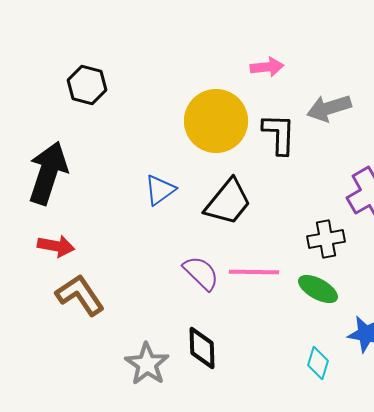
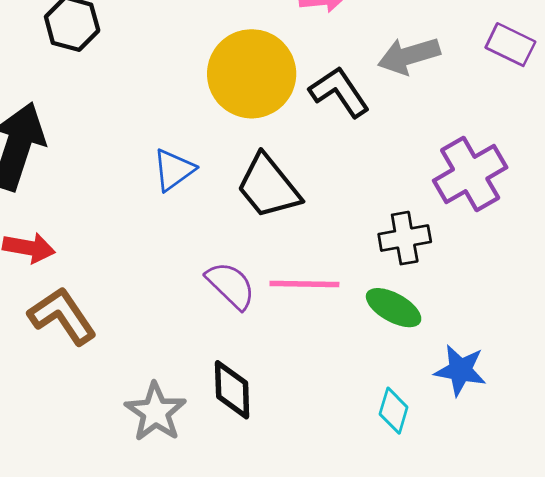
black L-shape: (279, 134) -> (339, 92), turned -36
black trapezoid: (228, 202) -> (268, 187), turned 102

